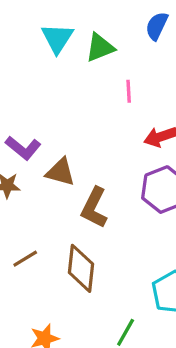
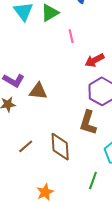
brown L-shape: (94, 208) -> (88, 123), moved

